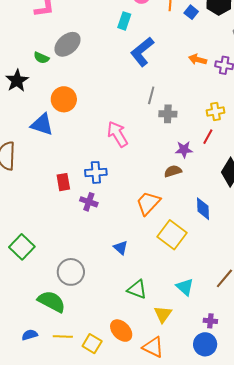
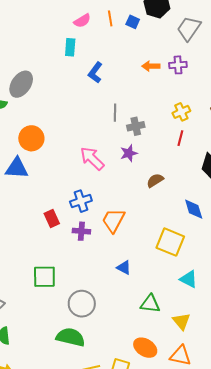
blue L-shape: (142, 52) -> (95, 73), size x0.7
purple star: (184, 150) -> (129, 153), moved
orange trapezoid: (148, 203) -> (113, 220), moved
green square: (22, 247) -> (44, 277), moved, turned -30
cyan triangle: (185, 287) -> (189, 279), moved

